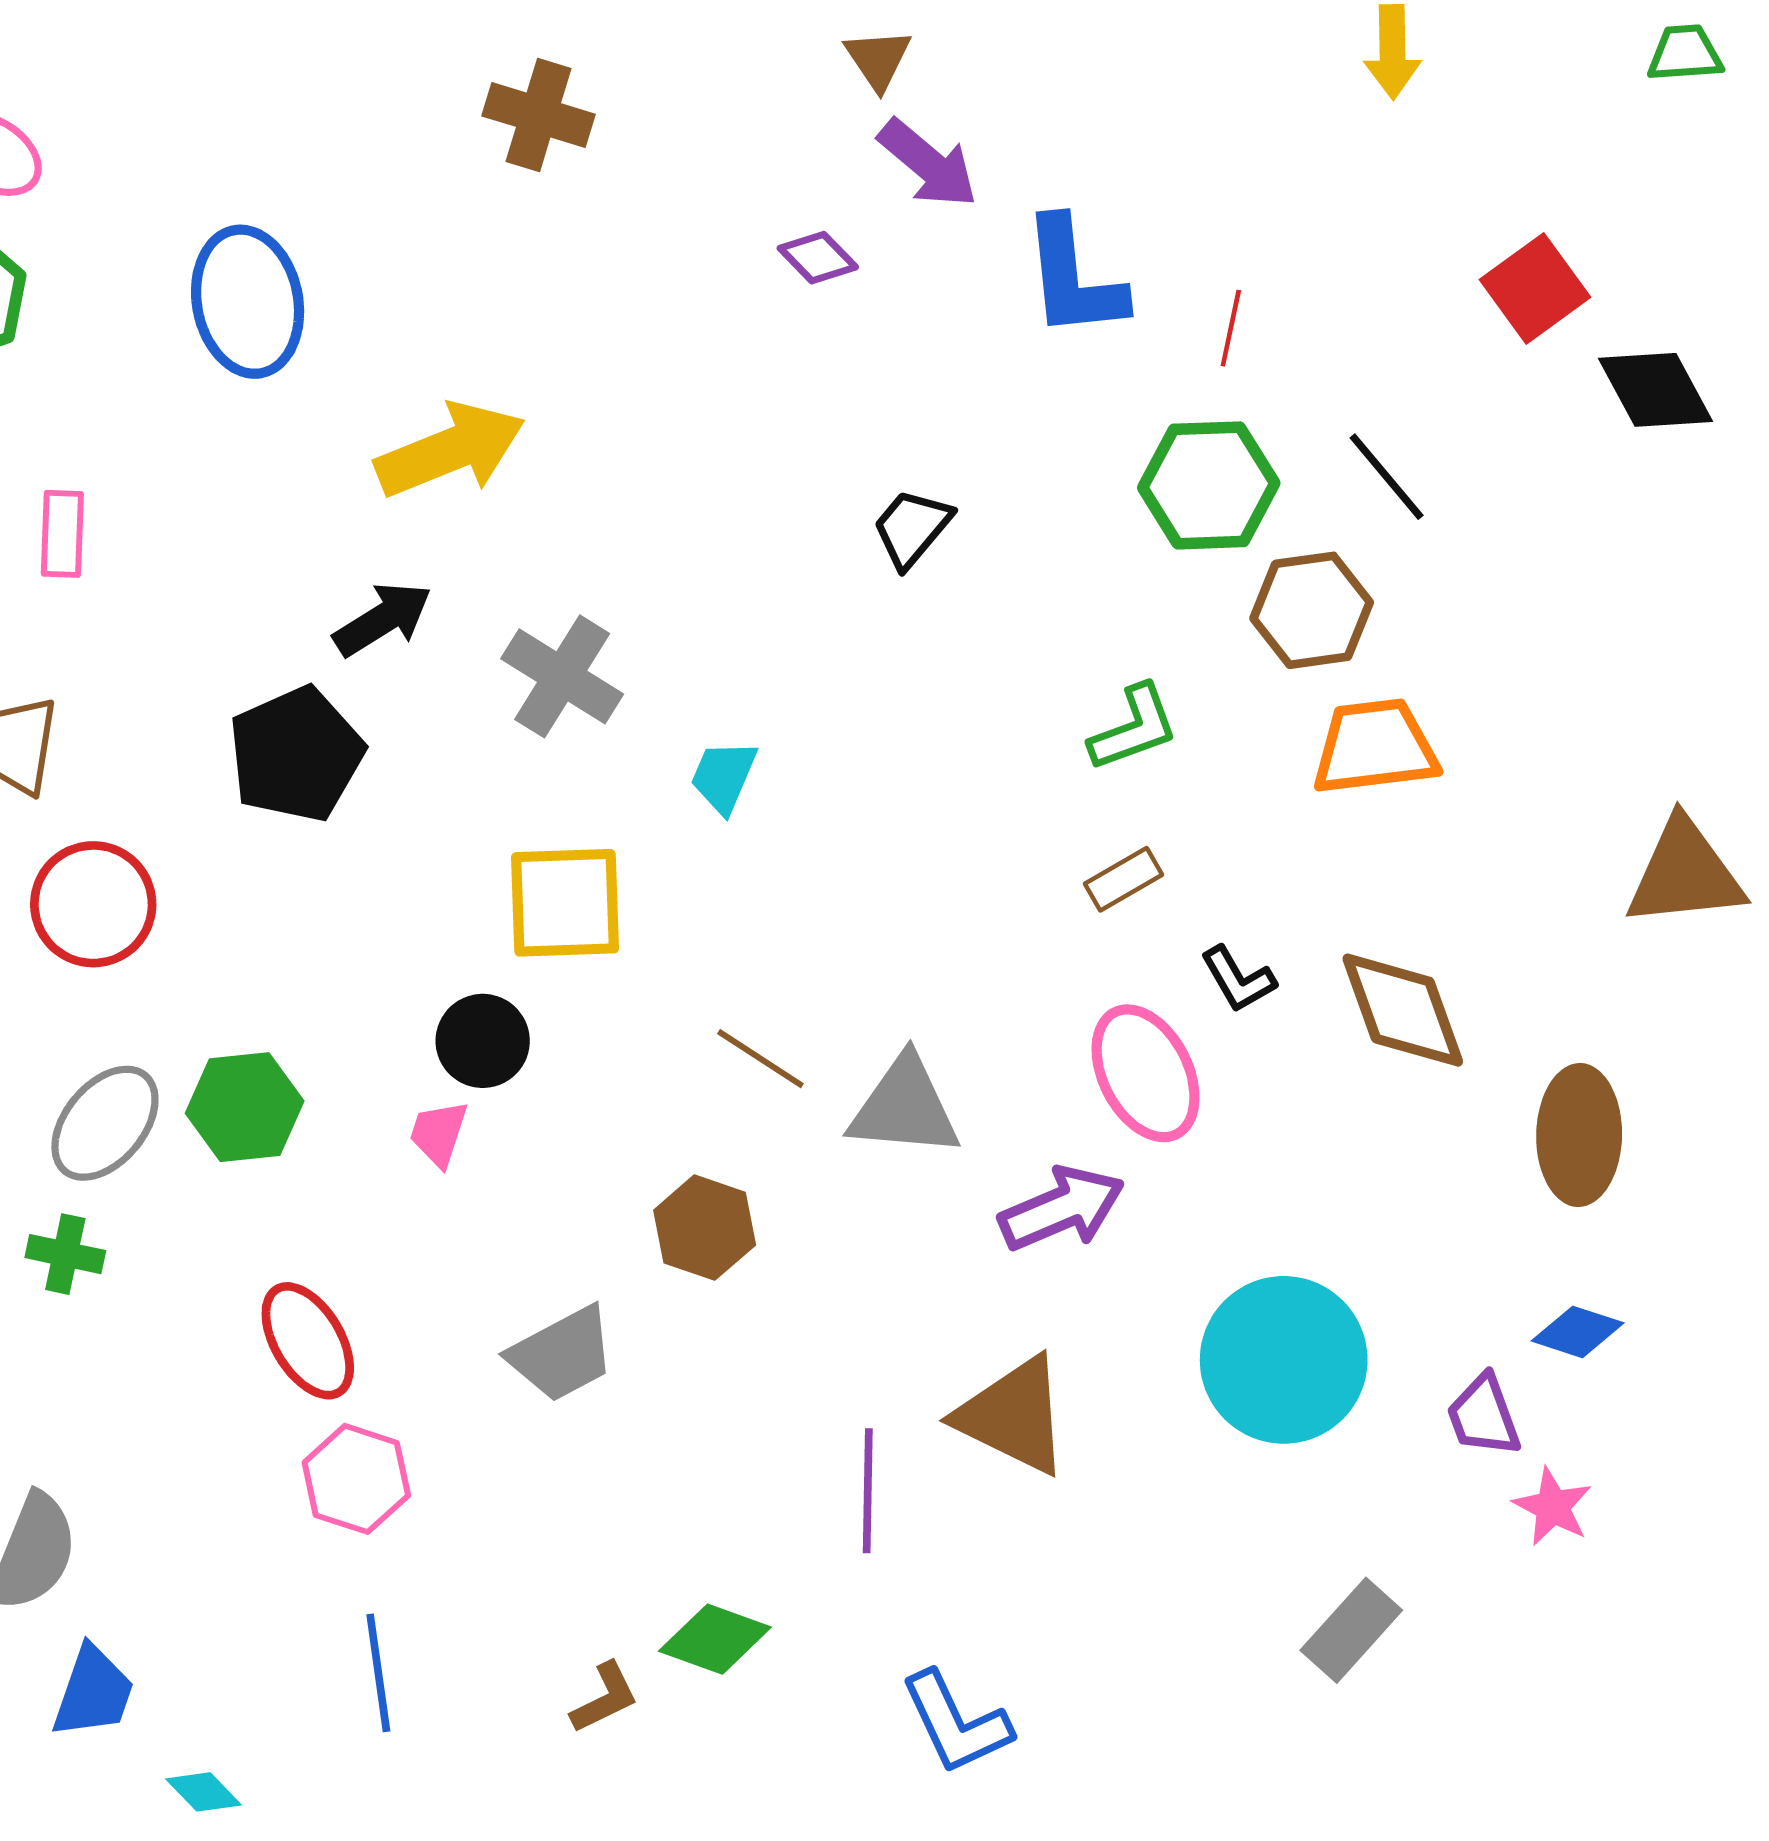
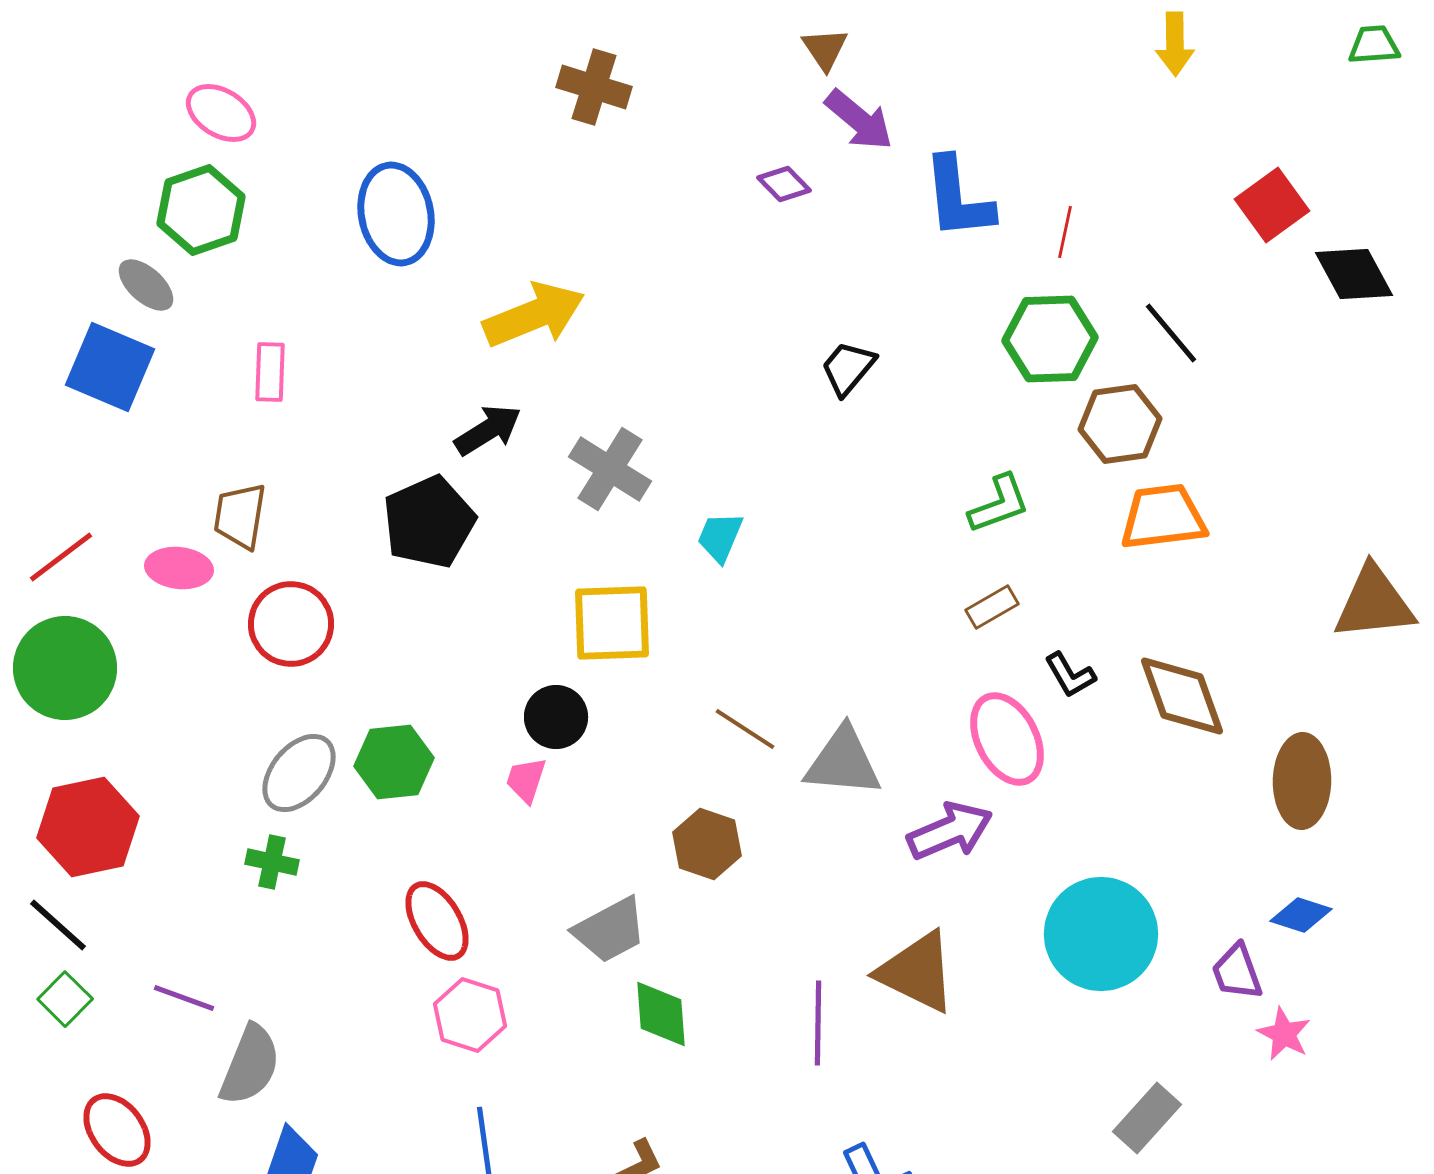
green diamond: (715, 1639) -> (661, 1014), moved, turned 66

